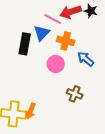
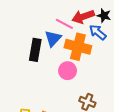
orange cross: (66, 41) -> (78, 47), size x1.4
blue arrow: (86, 59) -> (98, 32), moved

